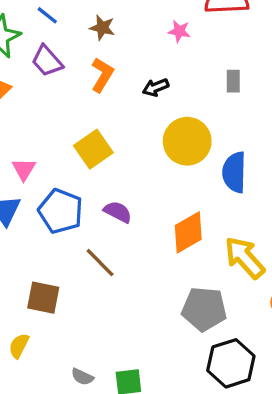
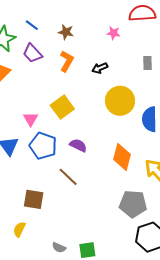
pink triangle: (24, 169) -> (31, 119), moved
orange diamond: (188, 232) -> (122, 157), turned -44

